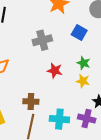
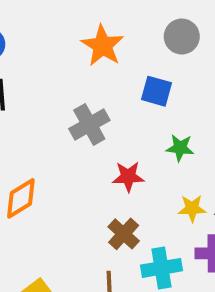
yellow star: (83, 81) -> (192, 208), moved
brown cross: (31, 101) -> (124, 234), moved, turned -35

